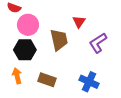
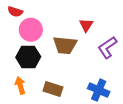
brown trapezoid: (59, 40) -> (65, 45), turned 110

